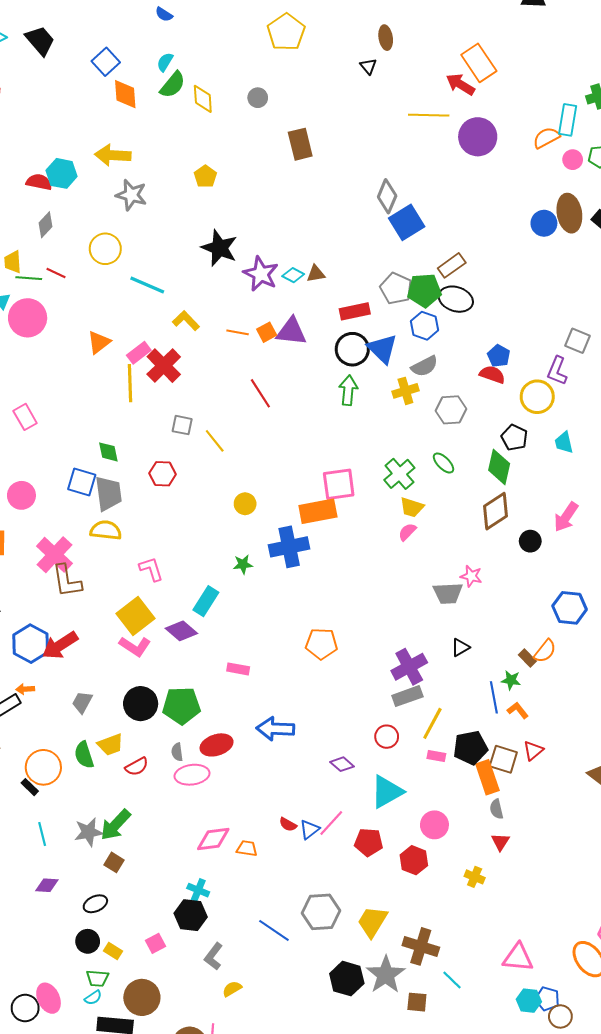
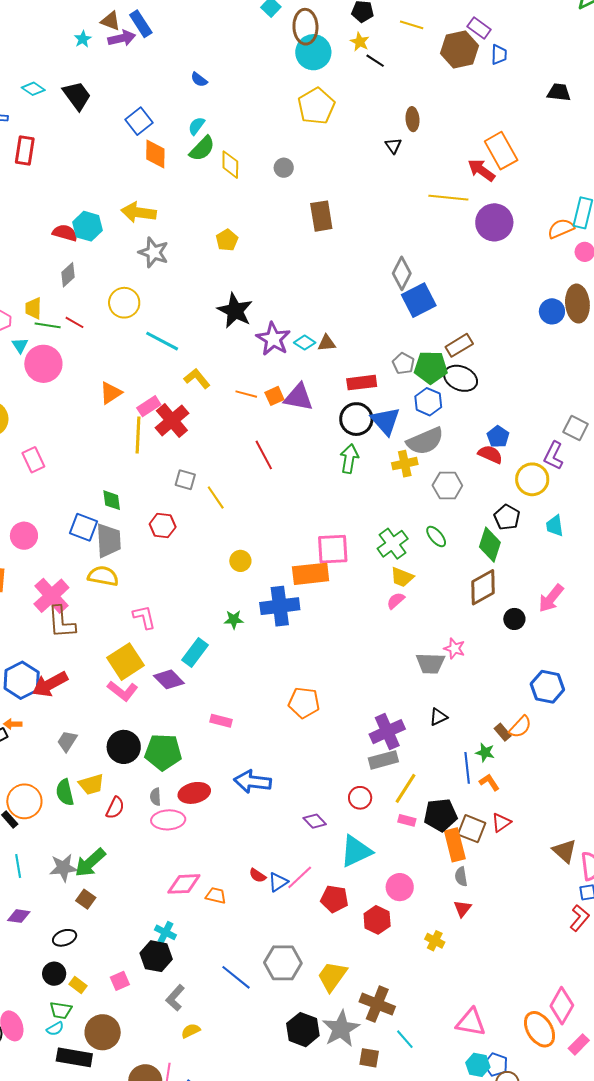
gray pentagon: (396, 288) -> (403, 363), size x0.7
gray semicircle: (425, 366) -> (425, 441), size x1.4
red semicircle: (137, 767) -> (115, 808), turned -40

